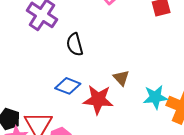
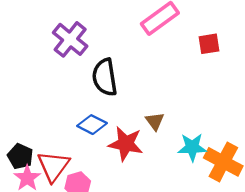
black semicircle: (75, 44) -> (105, 77), size x1.4

